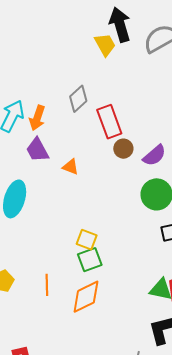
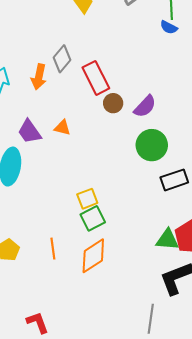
orange arrow: (37, 118) -> (39, 77), moved
purple trapezoid: (37, 150) -> (29, 132), moved
yellow square: (87, 240) -> (87, 199), turned -35

